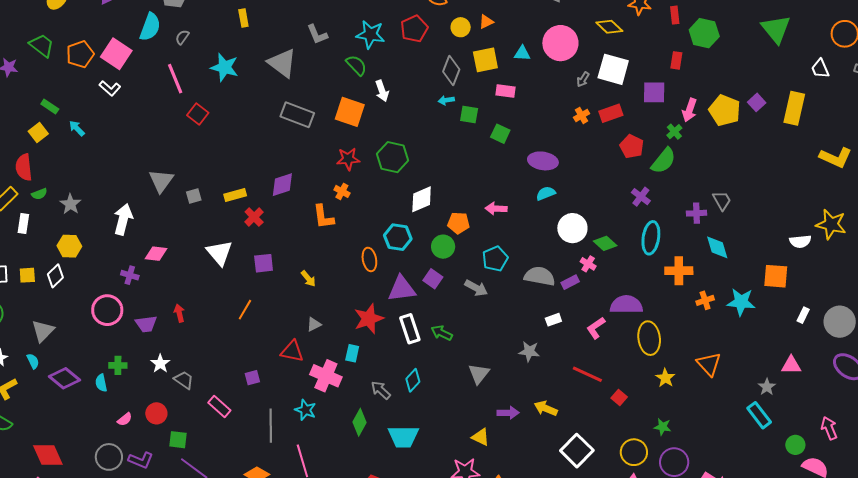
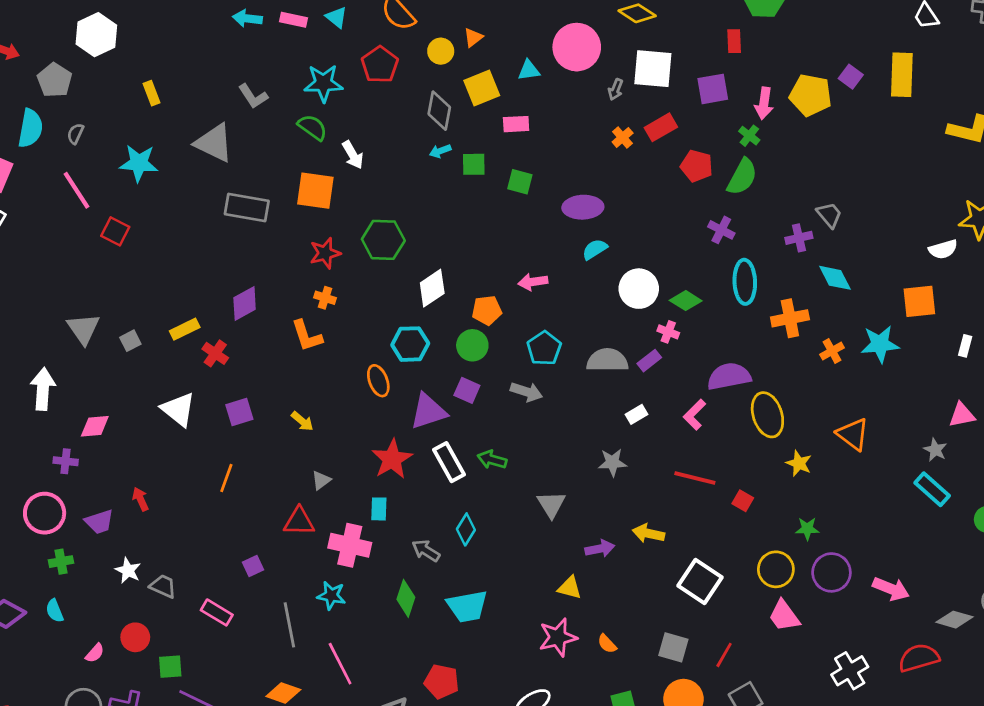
green cross: (118, 365) -> (61, 562), moved

